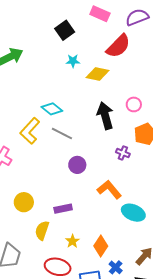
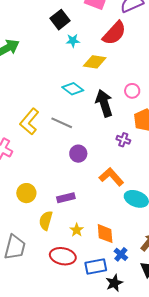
cyan star: (73, 61) -> (73, 41), moved
cyan diamond: (52, 109) -> (73, 89), moved
orange diamond: (101, 246) -> (105, 234), turned -35

